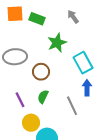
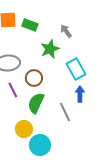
gray arrow: (73, 17) -> (66, 31), moved
green semicircle: (43, 97) -> (36, 103), size x1.5
purple line: (20, 100) -> (13, 90), moved

